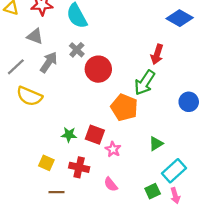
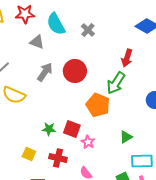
gray triangle: (35, 36) -> (37, 42), moved
gray cross: (77, 50) -> (88, 30), moved
gray arrow: (49, 62) -> (45, 72), moved
cyan rectangle: (174, 171) -> (142, 161), turned 40

